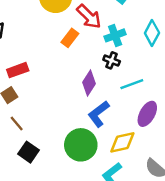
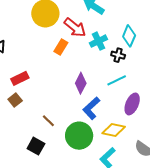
black cross: (112, 60) -> (118, 55), moved
brown line: (17, 124) -> (48, 121), moved
yellow diamond: (122, 142) -> (114, 130), turned 30

